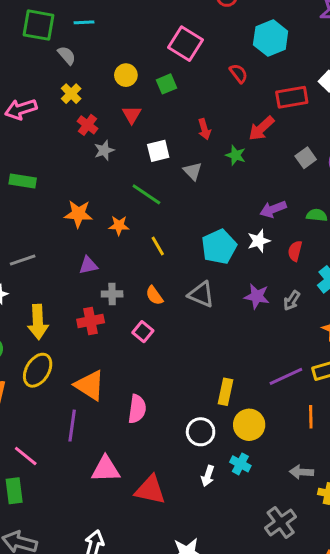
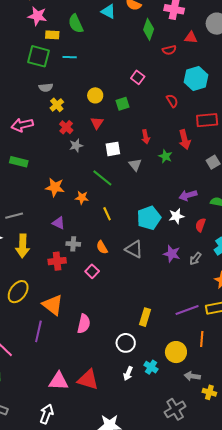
pink square: (186, 44) -> (138, 77), size x0.6
gray semicircle: (67, 55) -> (46, 87), moved, turned 120
pink arrow: (21, 109) -> (22, 125), moved
red arrow: (261, 128) -> (185, 140), turned -66
purple triangle: (88, 265) -> (59, 223), turned 32
yellow arrow: (38, 322) -> (23, 246), moved
yellow circle: (249, 425) -> (176, 352), moved
pink triangle: (106, 469) -> (59, 381), moved

